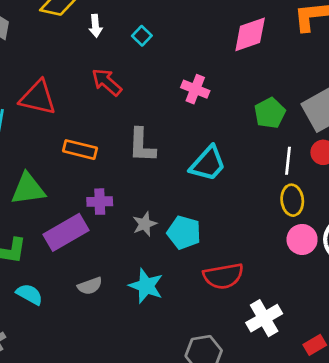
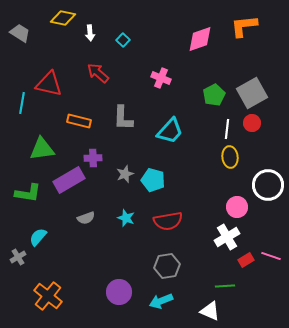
pink circle: (302, 239) -> (237, 207), moved
red semicircle: (223, 276) -> (168, 221), moved
cyan star: (146, 286) -> (126, 218), size x0.7
cyan semicircle: (29, 294) -> (38, 237), moved, turned -78
white cross: (264, 318) -> (227, 237), moved

